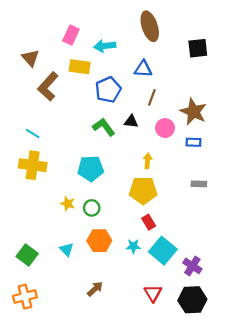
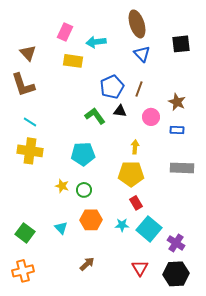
blue triangle: (143, 69) -> (142, 54), moved, turned 42
brown L-shape: (48, 86) -> (23, 85), moved, turned -60
blue pentagon: (108, 90) -> (112, 87), moved
brown star: (193, 112) -> (177, 102), size x0.7
gray rectangle: (199, 184) -> (182, 168), size x1.6

